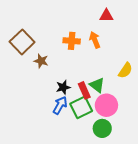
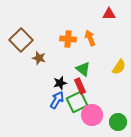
red triangle: (106, 16) -> (109, 14), moved
green triangle: (97, 85) -> (83, 69), moved
pink circle: (106, 105) -> (92, 115), moved
green circle: (102, 128) -> (118, 122), moved

